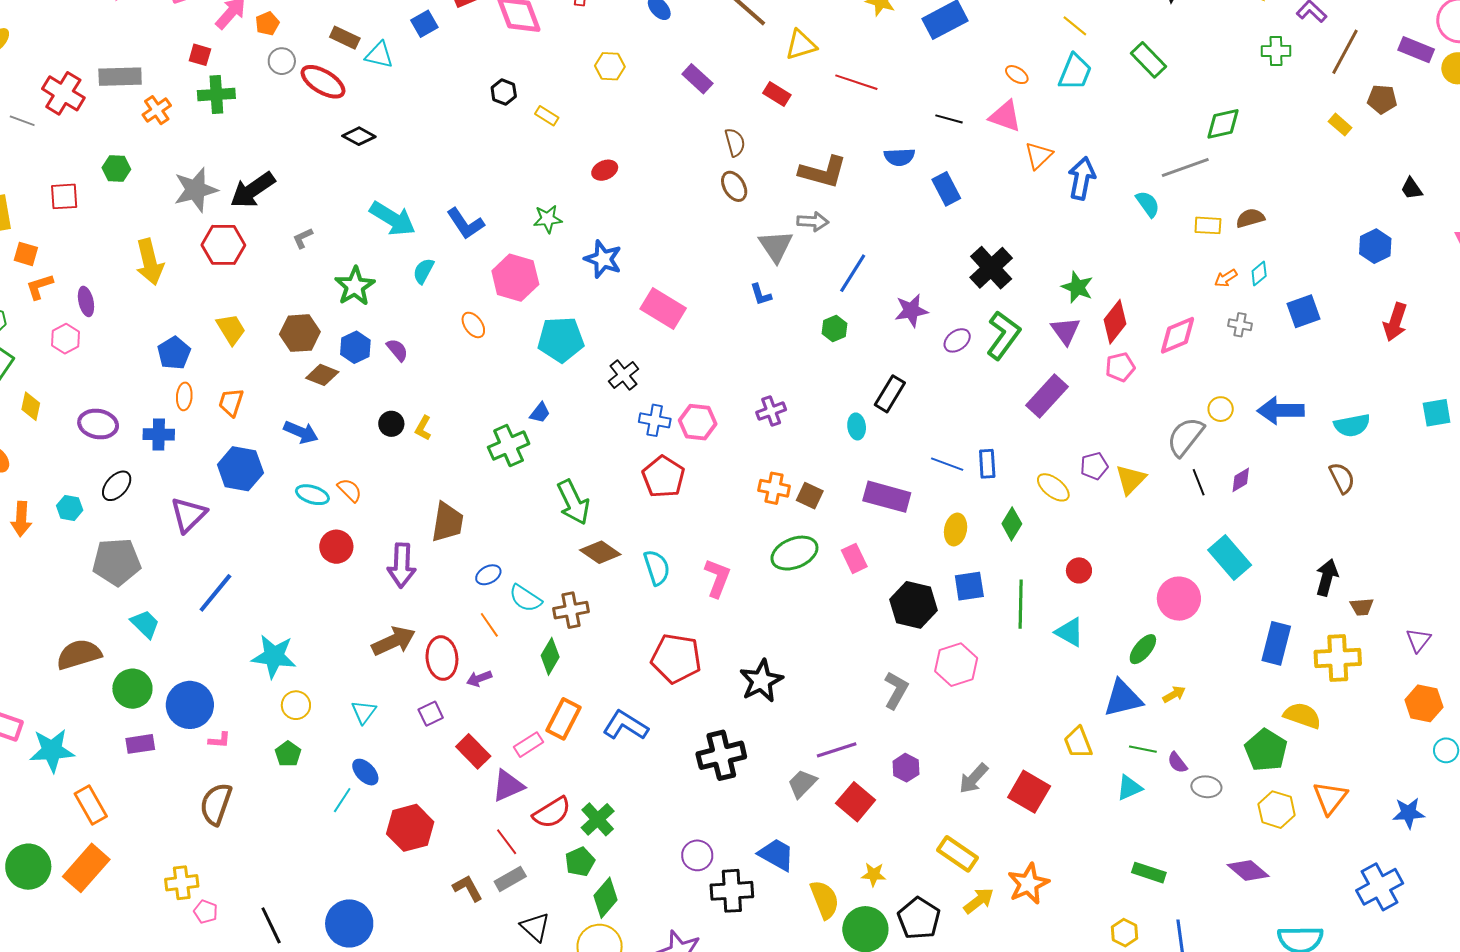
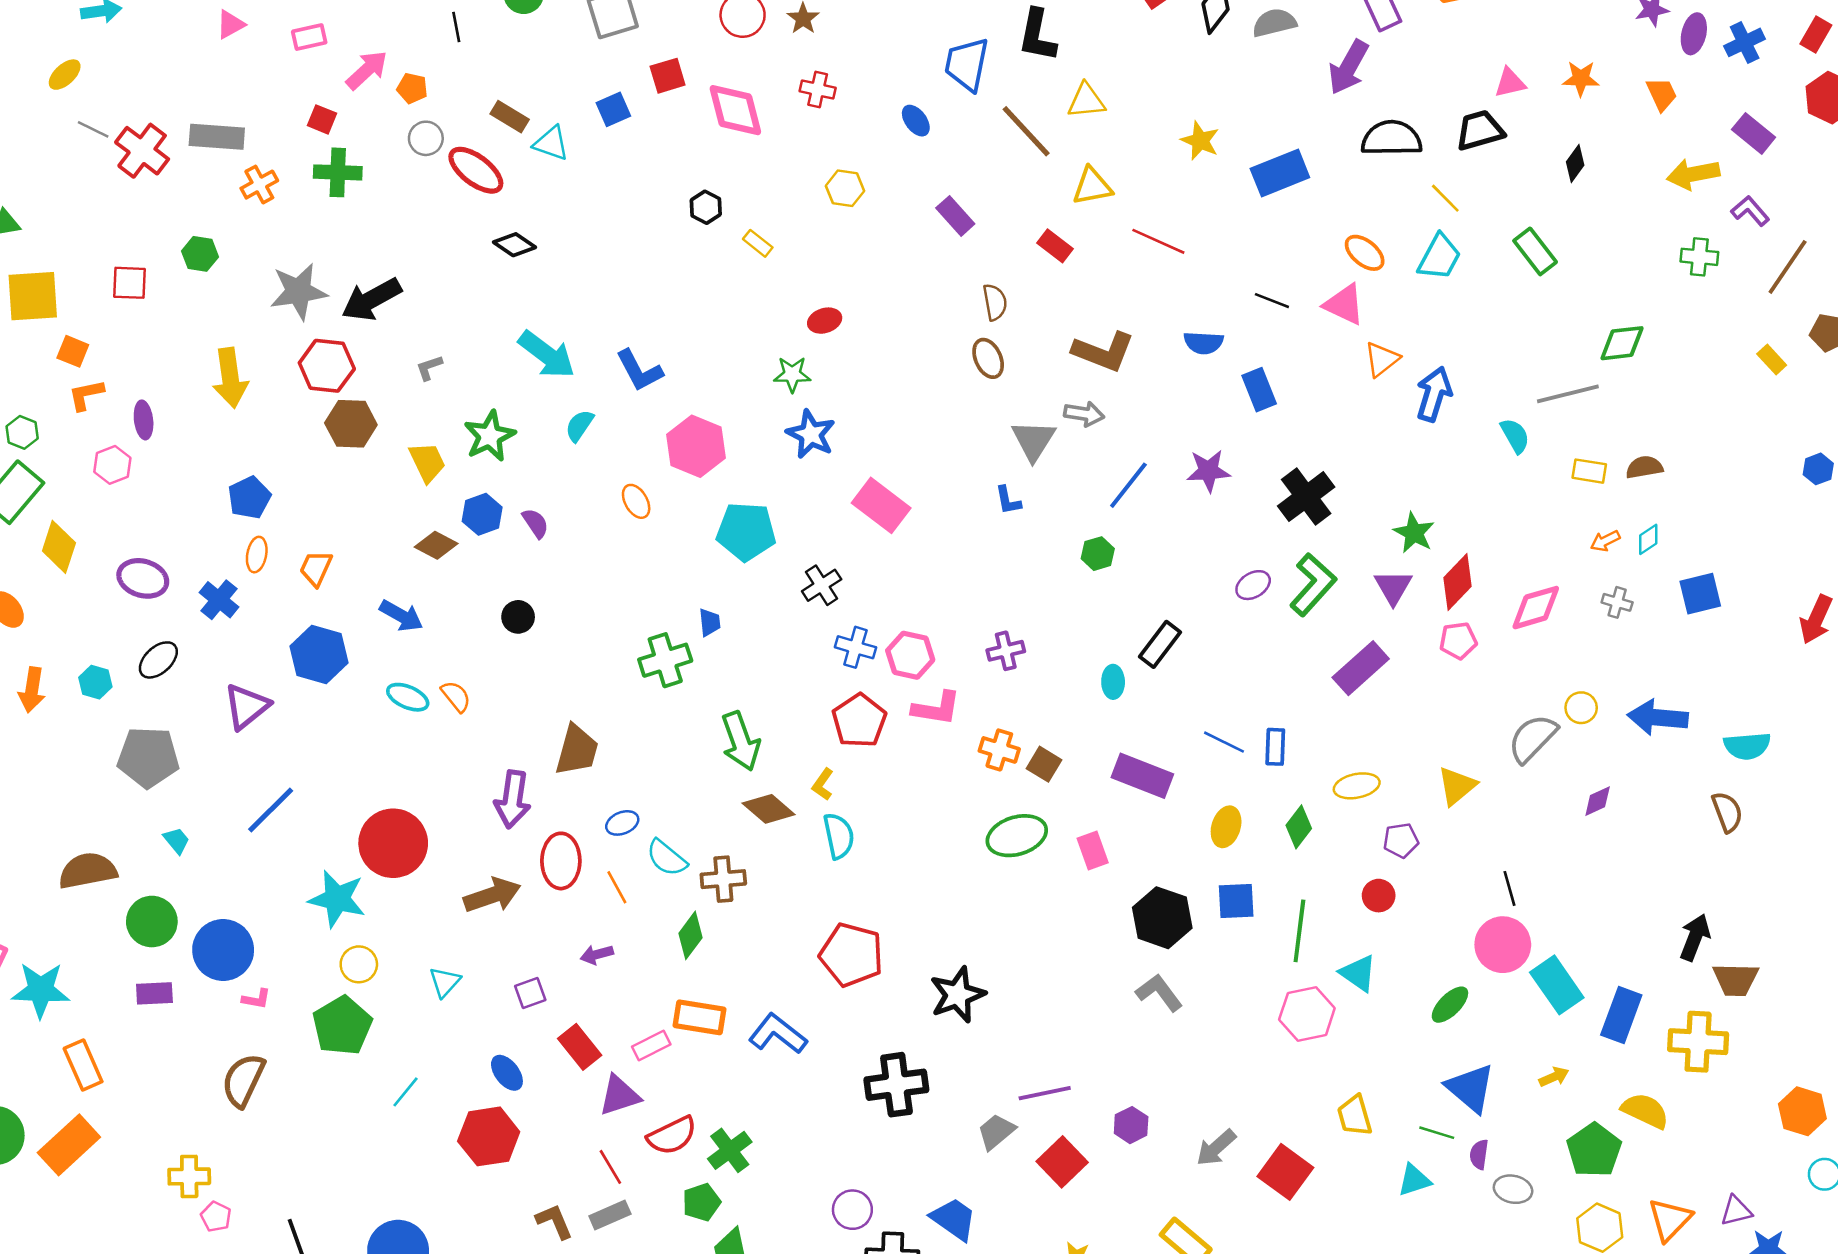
orange pentagon: (267, 23) -> (412, 88), turned 30
orange ellipse: (1017, 75) -> (1365, 253), size x1.4
gray line: (22, 121) -> (93, 129), moved
green star: (548, 219) -> (792, 374), moved
blue hexagon: (1375, 246) -> (1818, 469), moved, size x0.7
purple star: (911, 311) -> (1208, 471), moved
yellow trapezoid: (231, 329) -> (427, 462), moved
brown hexagon: (300, 333) -> (351, 424), moved
yellow diamond: (31, 406) -> (59, 547), size x1.4
blue trapezoid: (540, 413) -> (710, 622), turned -50
yellow L-shape: (423, 428) -> (823, 784), moved
blue cross: (159, 434) -> (219, 600), turned 32
purple pentagon: (1094, 466) -> (1401, 840), moved
black line: (1199, 482) -> (1510, 888), moved
yellow ellipse: (1053, 487) -> (1357, 786), turned -56
red circle: (336, 547) -> (393, 843), moved, size x1.6
cyan rectangle: (1230, 558) -> (1557, 985), moved
pink L-shape: (717, 578) -> (936, 708), moved, turned 72
brown trapezoid: (1362, 607) -> (1736, 980), size x1.5
cyan trapezoid: (145, 624) -> (176, 841), size x0.7
purple triangle: (1418, 640) -> (1736, 1211), moved, turned 32
red ellipse: (442, 658) -> (561, 861), moved
pink hexagon: (956, 665) -> (1307, 1014), moved
gray L-shape: (896, 690) -> (1159, 993), moved, turned -72
yellow arrow: (1174, 694) -> (1554, 1077), moved
blue triangle: (1123, 698) -> (1470, 1088), moved, turned 48
orange rectangle: (564, 719) -> (699, 1017), turned 66
green pentagon: (288, 754) -> (342, 1026), size x1.8
purple semicircle: (1177, 763) -> (1479, 1154), turned 40
blue ellipse: (365, 772) -> (507, 1073), moved

